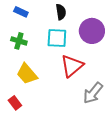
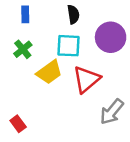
blue rectangle: (21, 12) -> (25, 14), turned 64
green cross: (19, 41) -> (23, 49), turned 35
yellow trapezoid: (27, 74) -> (49, 72), moved, turned -85

